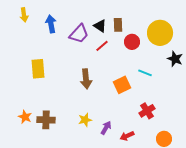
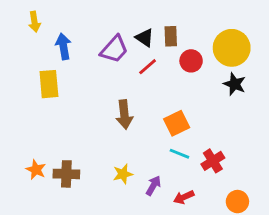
blue arrow: (51, 24) -> (63, 46), moved
black star: (175, 59) -> (235, 84), moved
yellow rectangle: (38, 69) -> (49, 84), moved
cyan line: (145, 73) -> (179, 154), moved

